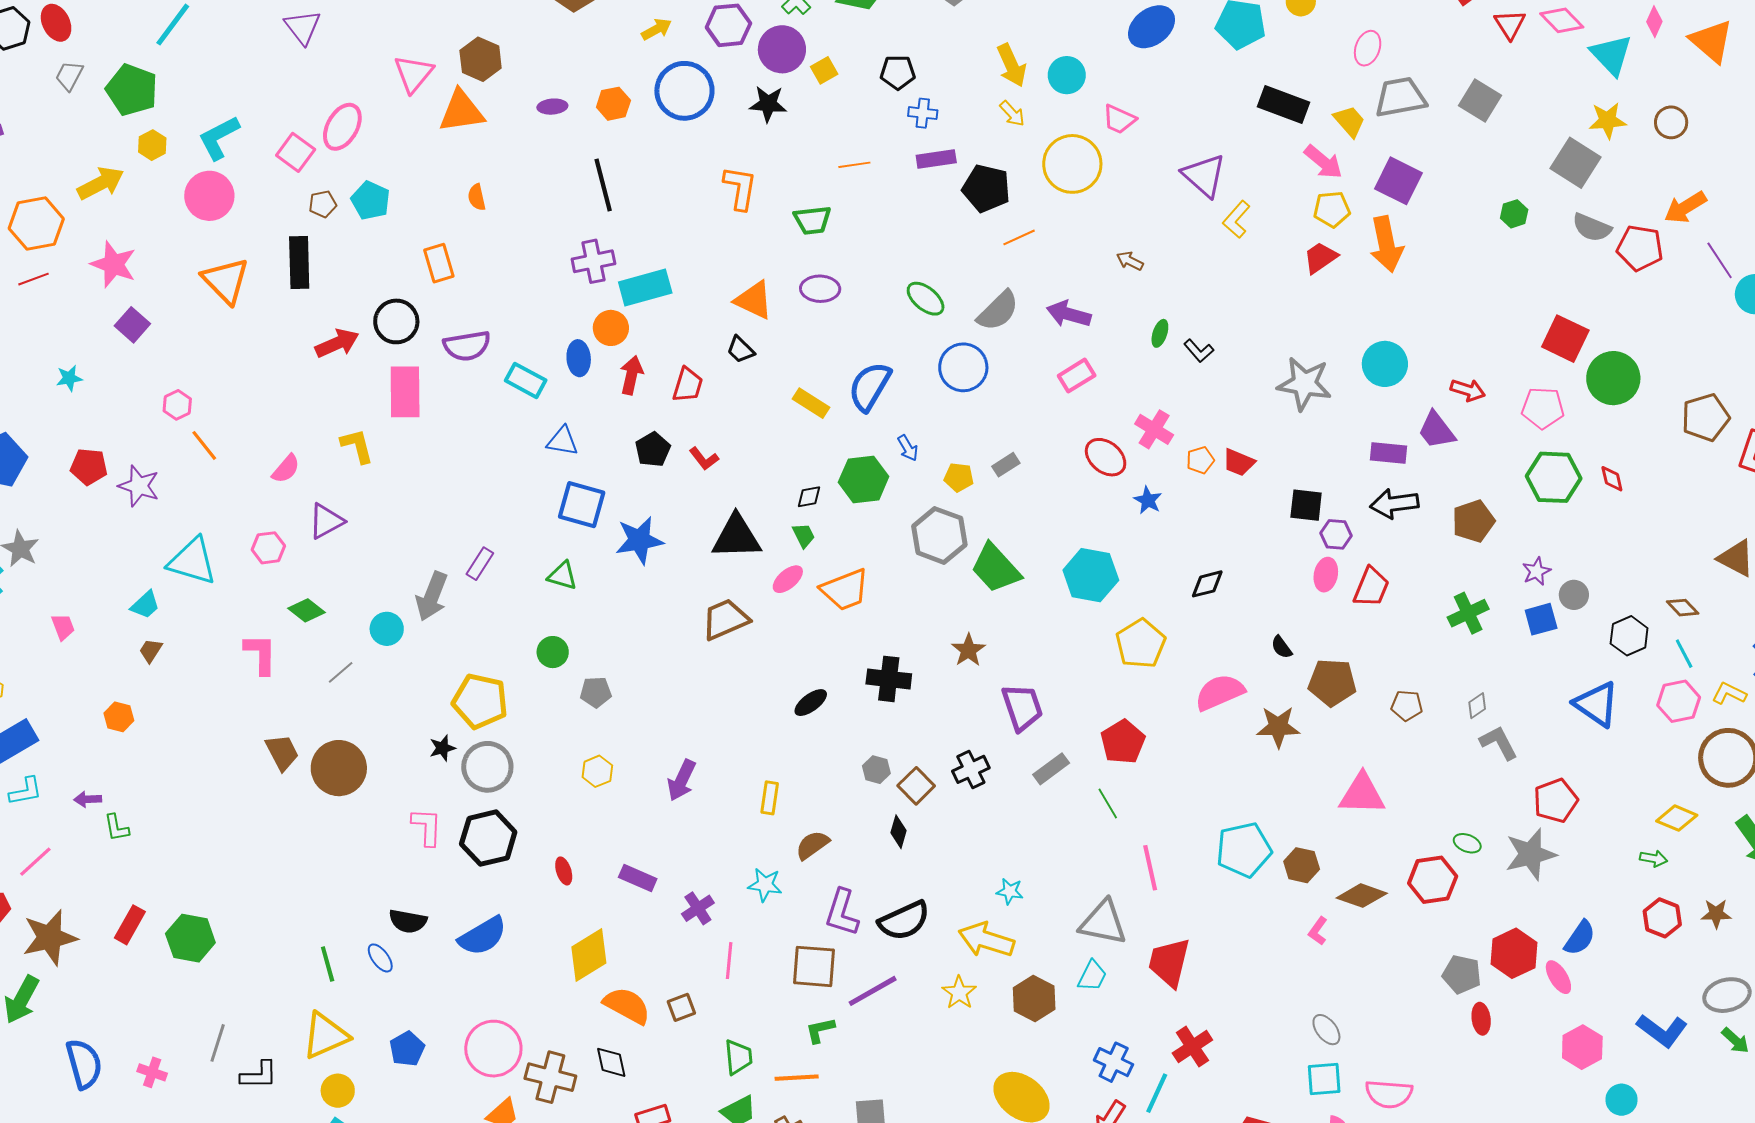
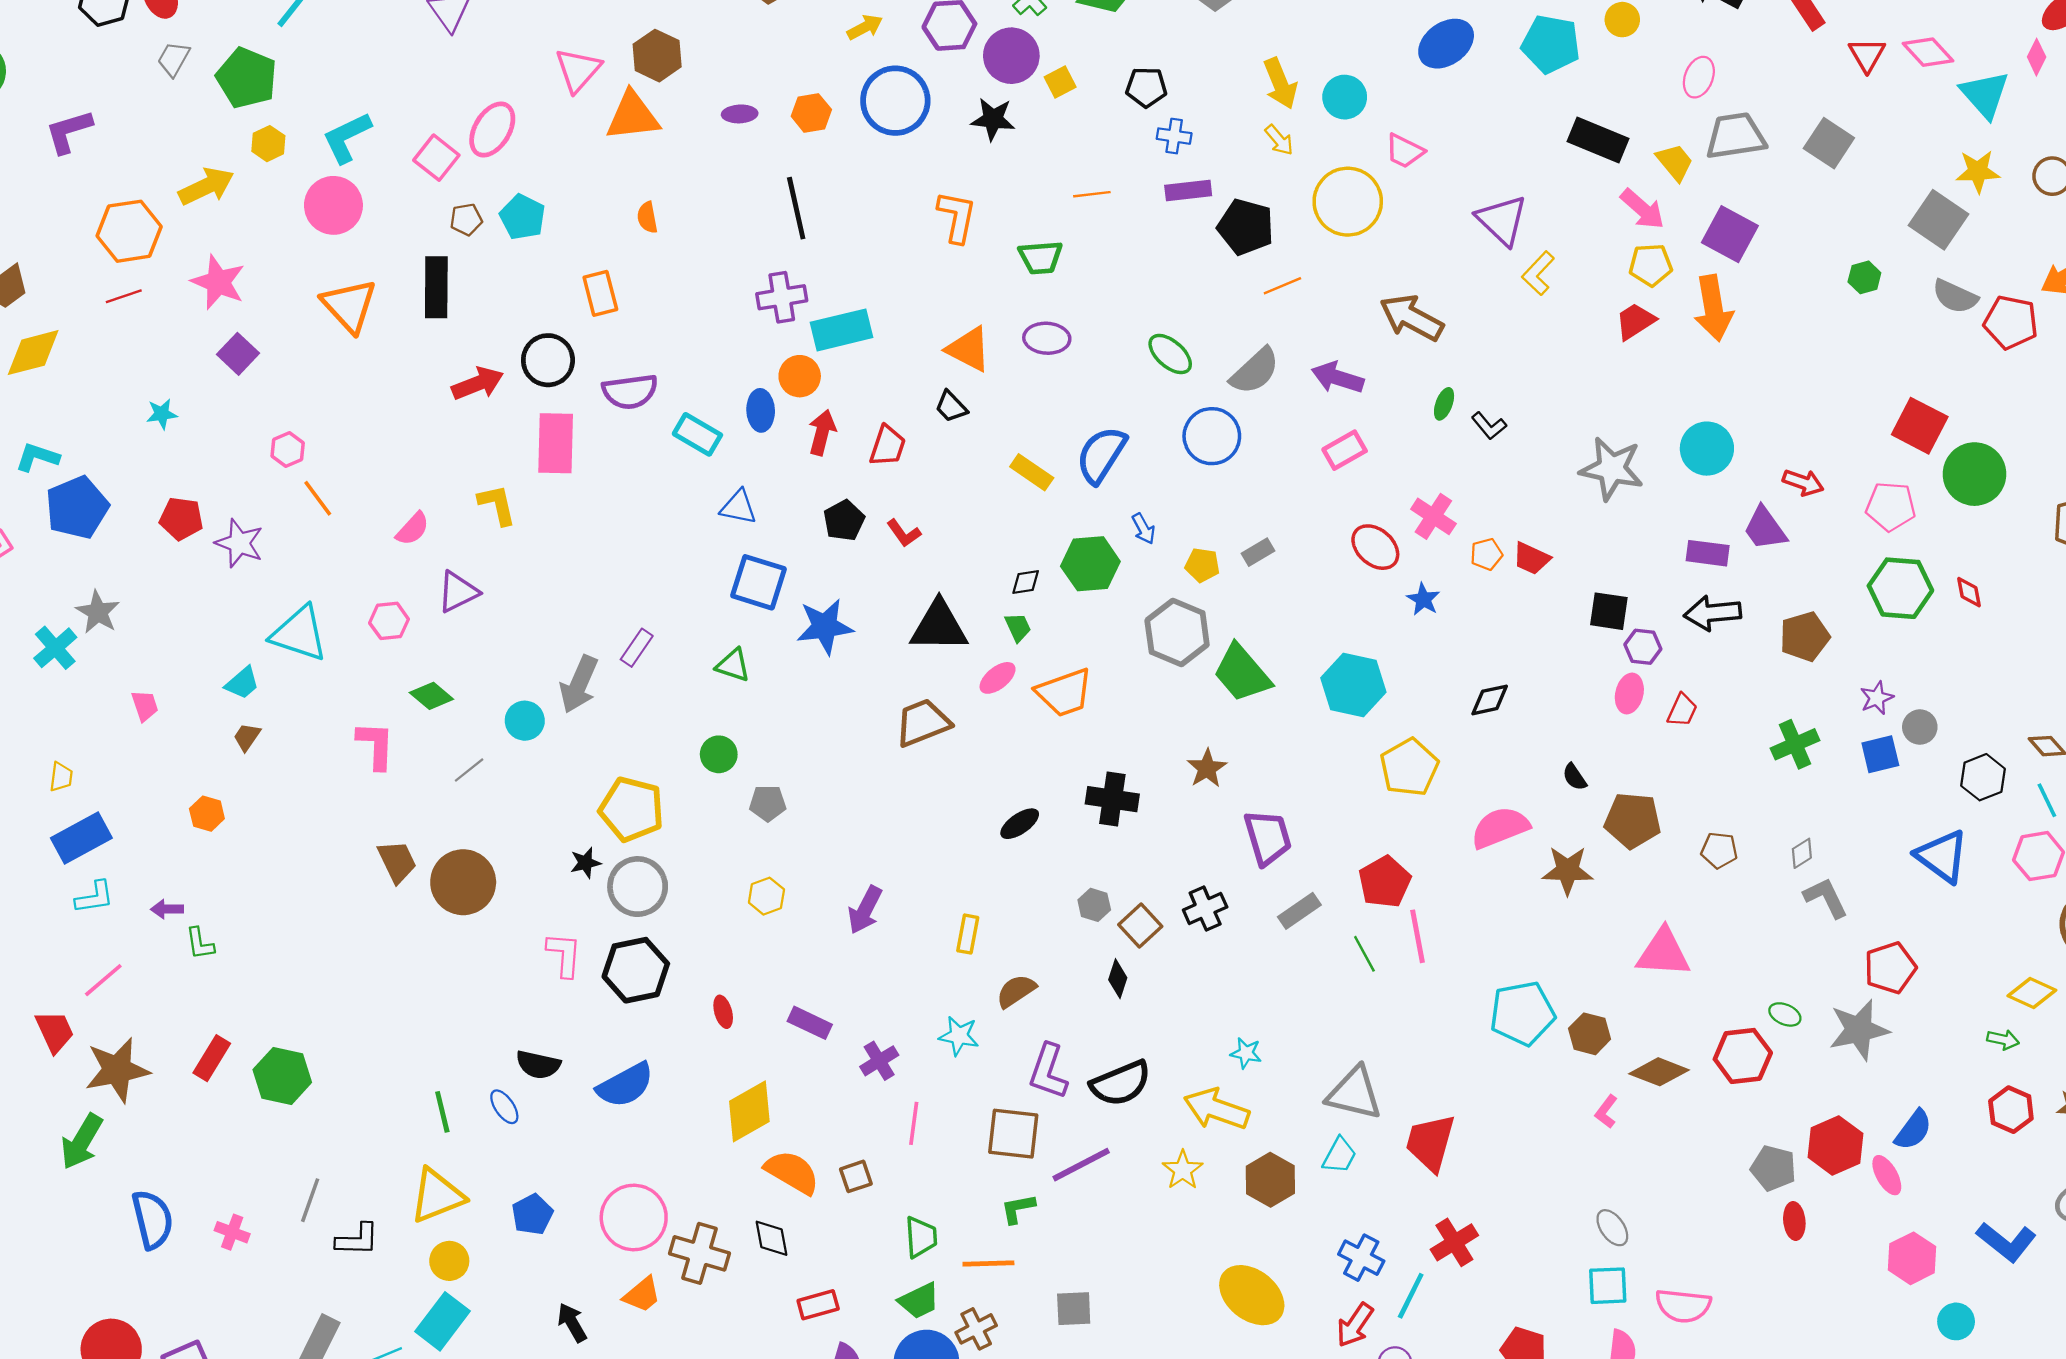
brown arrow: (1130, 261) -> (1412, 318), size x2.0
red trapezoid: (1371, 587) -> (1682, 710), size x0.7
pink line: (1150, 868) -> (1417, 936), moved

